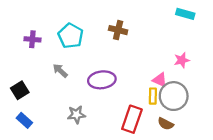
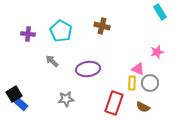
cyan rectangle: (185, 14) -> (160, 12), turned 42
black square: (20, 90) -> (14, 94), moved
gray circle: (174, 96) -> (150, 83), size x0.7

